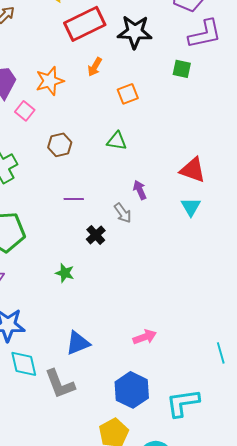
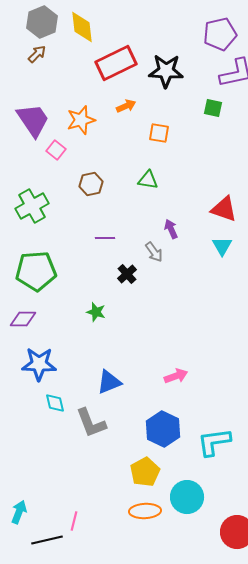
orange arrow: (95, 67) -> (126, 106), turned -144
orange square: (128, 94) -> (159, 133), turned 30
cyan diamond: (24, 364) -> (55, 403), size x0.7

